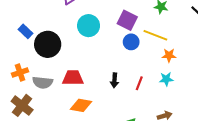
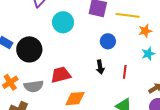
blue circle: (131, 42) -> (108, 41), moved
red line: (139, 83) -> (125, 72), moved

